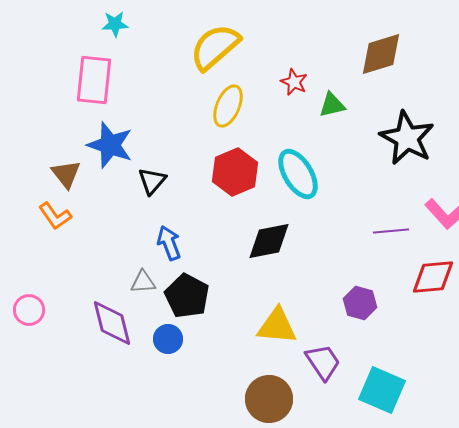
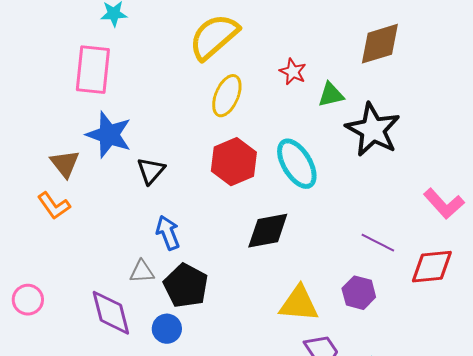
black star: (407, 138) -> (373, 130), moved
purple line: (391, 231) -> (378, 243), moved, turned 32
yellow triangle: (277, 326) -> (299, 304), moved

